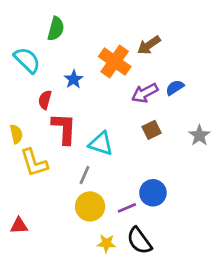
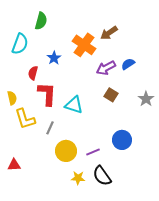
cyan semicircle: (27, 60) -> (20, 44), turned 65
brown square: (152, 130) -> (111, 95), turned -32
gray line: (85, 175) -> (50, 128), moved
blue circle: (153, 193) -> (122, 140), moved

